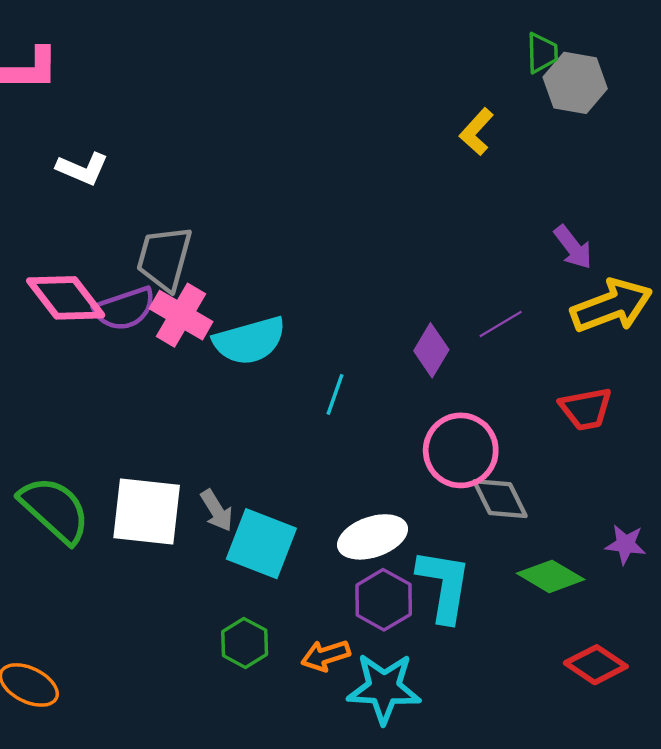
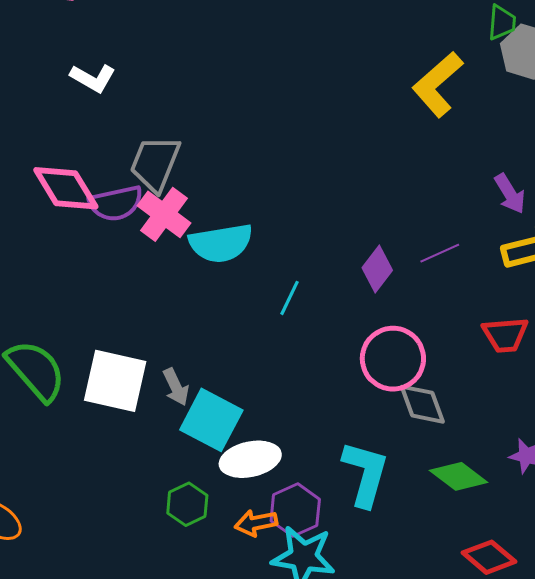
yellow L-shape: (477, 132) -> (438, 84), size x1.6
white ellipse: (373, 537) -> (250, 459), moved
purple hexagon: (384, 600) -> (295, 510), moved

